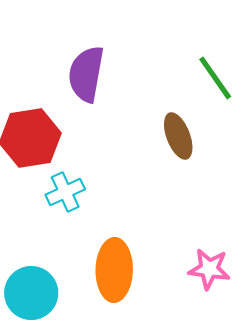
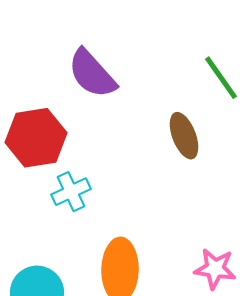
purple semicircle: (86, 74) -> (92, 74), turned -52

